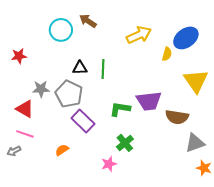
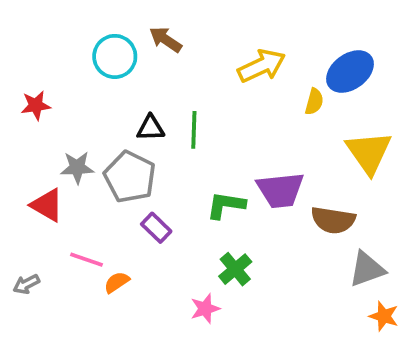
purple rectangle: (83, 121) -> (156, 228), size x0.7
pink line: (25, 134) -> (87, 260), moved

